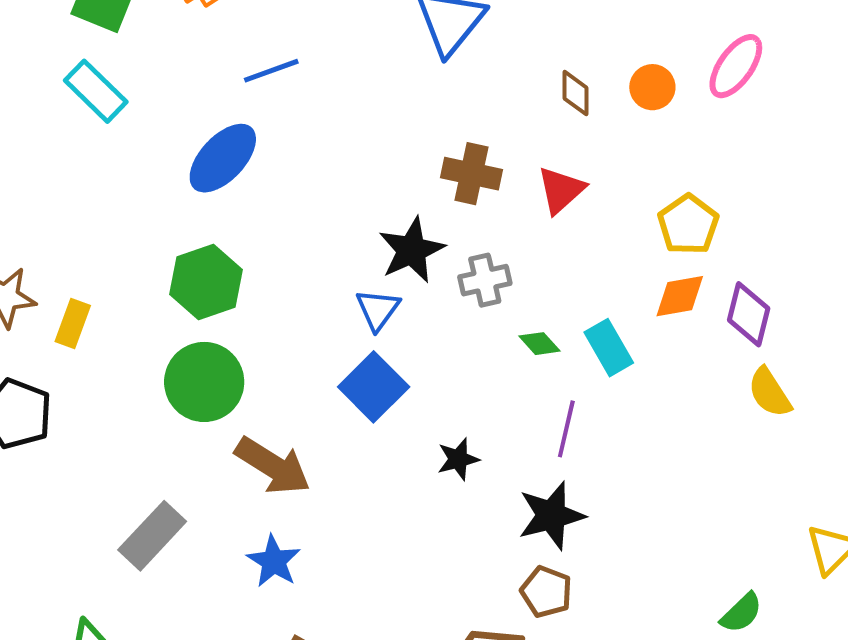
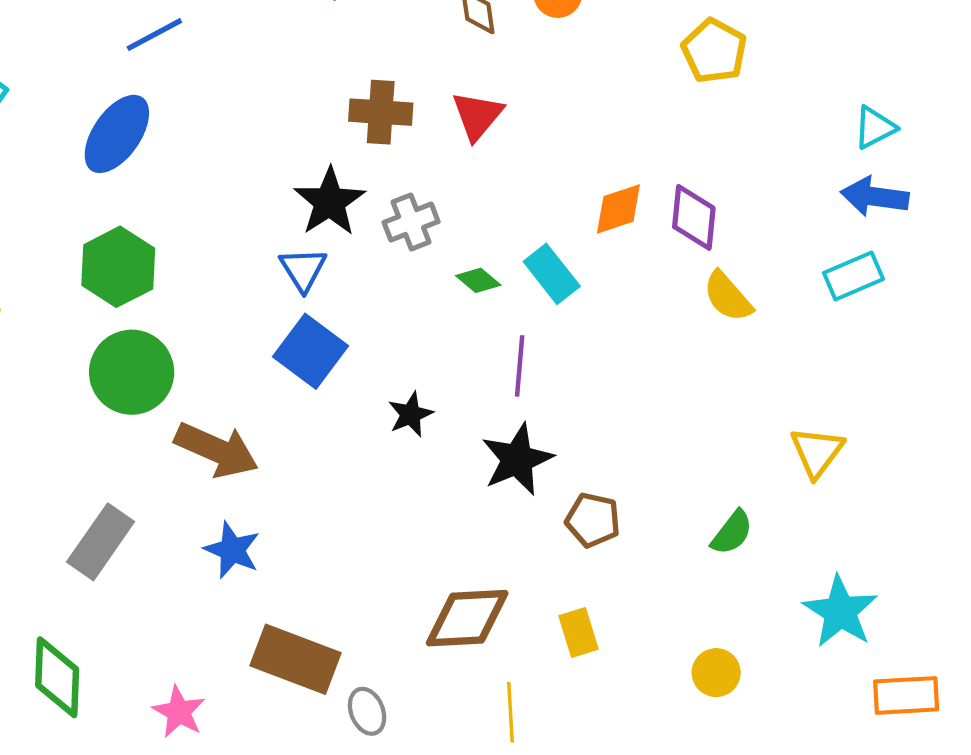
yellow pentagon: (688, 225) -> (714, 51), moved
brown pentagon: (546, 592) -> (593, 520), moved

